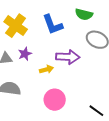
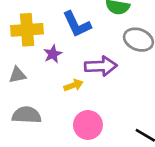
yellow cross: (16, 26) -> (27, 30), turned -35
purple star: (25, 54) -> (53, 54), moved

